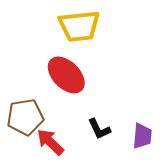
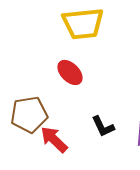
red ellipse: (66, 75) -> (70, 72), size x0.7

